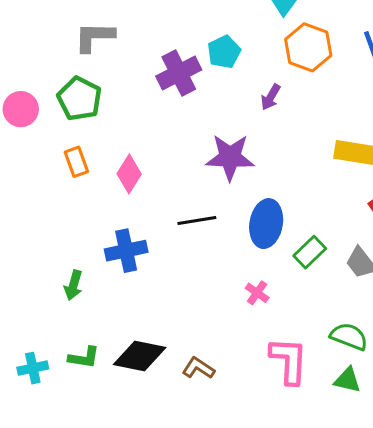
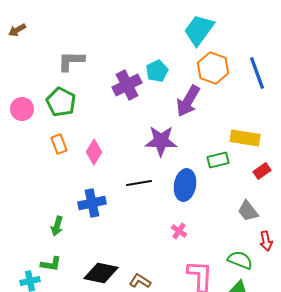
purple arrow: (271, 97) -> (188, 101), size x1.8
green rectangle: (310, 252) -> (218, 160), moved, turned 30
green L-shape: (84, 358) -> (51, 264), moved

